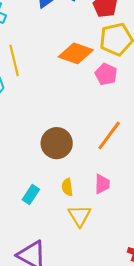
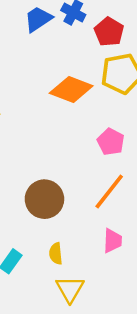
pink pentagon: (106, 74) -> (111, 142), moved
pink trapezoid: (102, 184) -> (113, 241), moved

